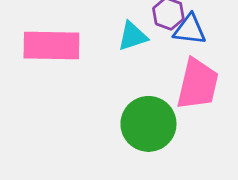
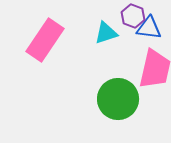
pink rectangle: (51, 45) -> (45, 40), turned -57

